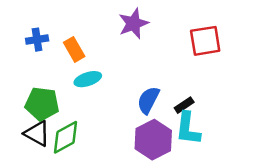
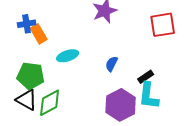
orange rectangle: (74, 49) -> (39, 34), moved
blue semicircle: (148, 100) -> (112, 64), moved, size x0.7

